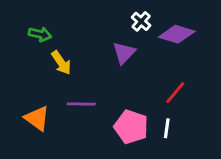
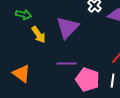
purple triangle: (124, 53) -> (68, 28), moved, size x1.4
purple line: (81, 104) -> (67, 64), moved

